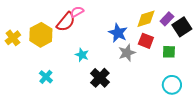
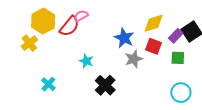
purple rectangle: (167, 19) -> (176, 36), moved
yellow hexagon: (41, 35) -> (43, 21), moved
yellow cross: (13, 38) -> (29, 43), moved

